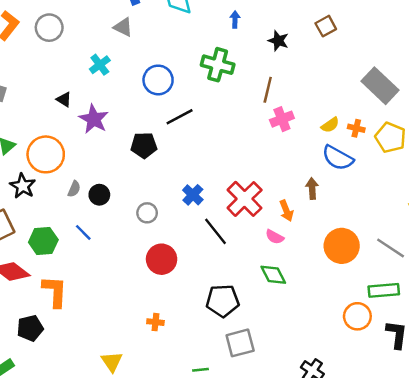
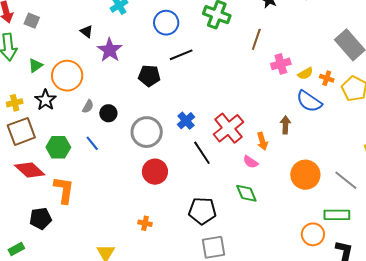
pink cross: (282, 119) -> (281, 64), moved
gray circle: (147, 213) -> (147, 132), size x1.8

